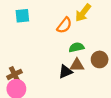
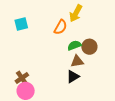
brown circle: (100, 59) -> (89, 47), moved
black triangle: (65, 72) -> (73, 77), moved

